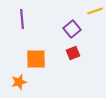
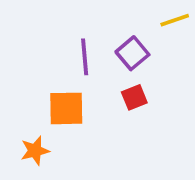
purple line: (22, 19) -> (85, 57), moved

